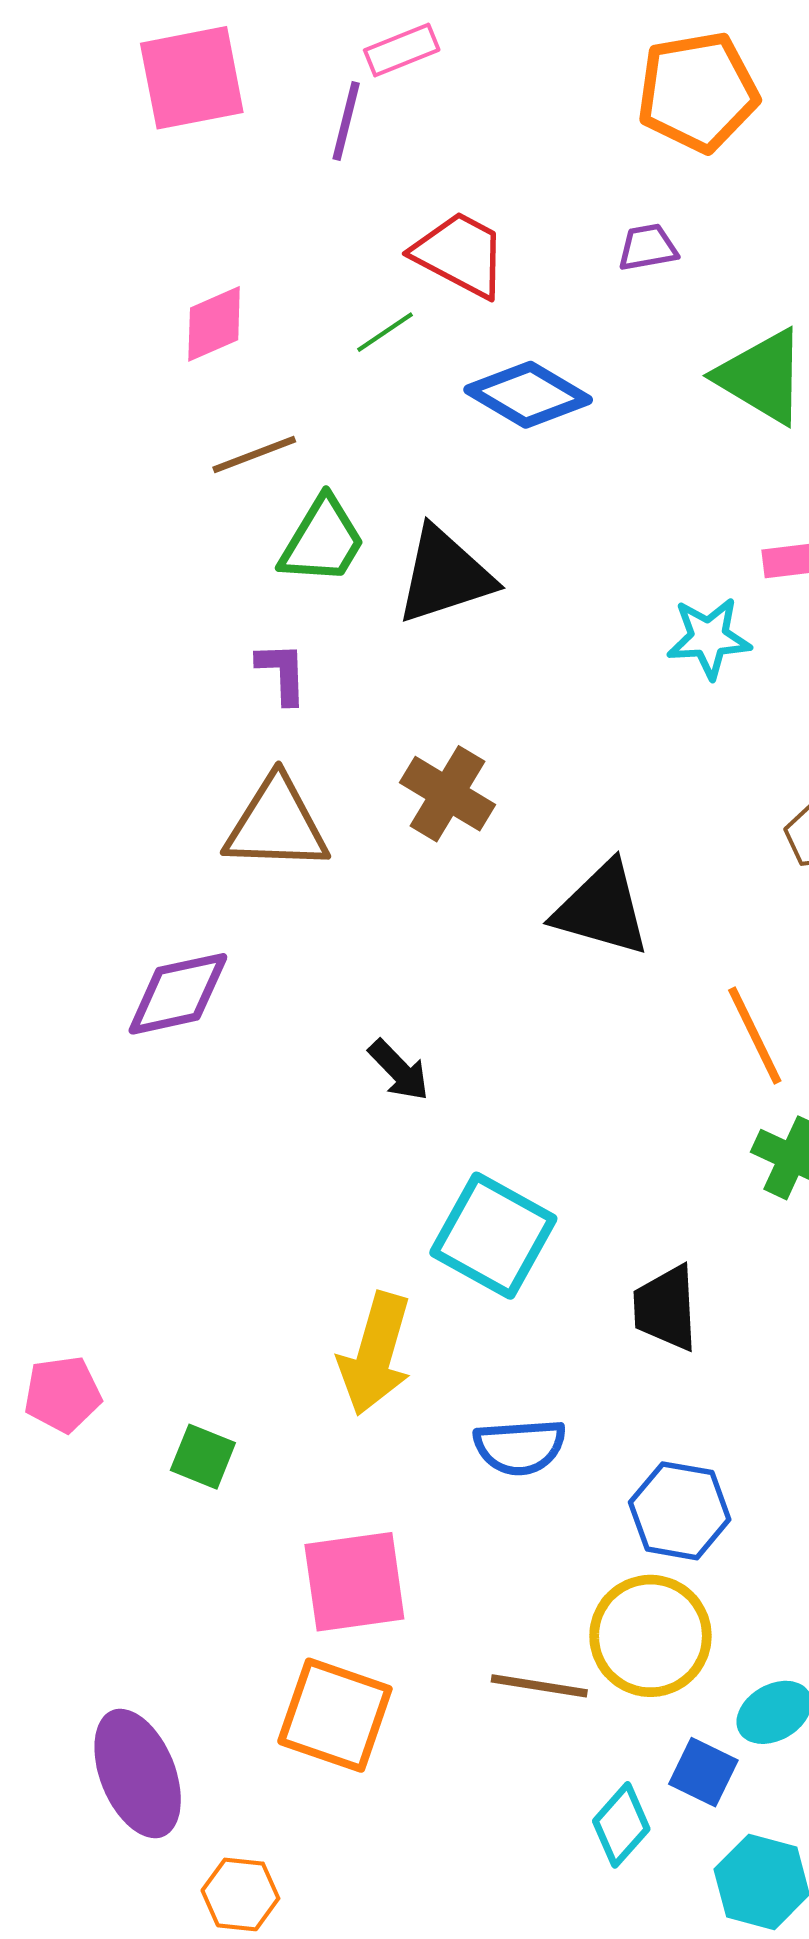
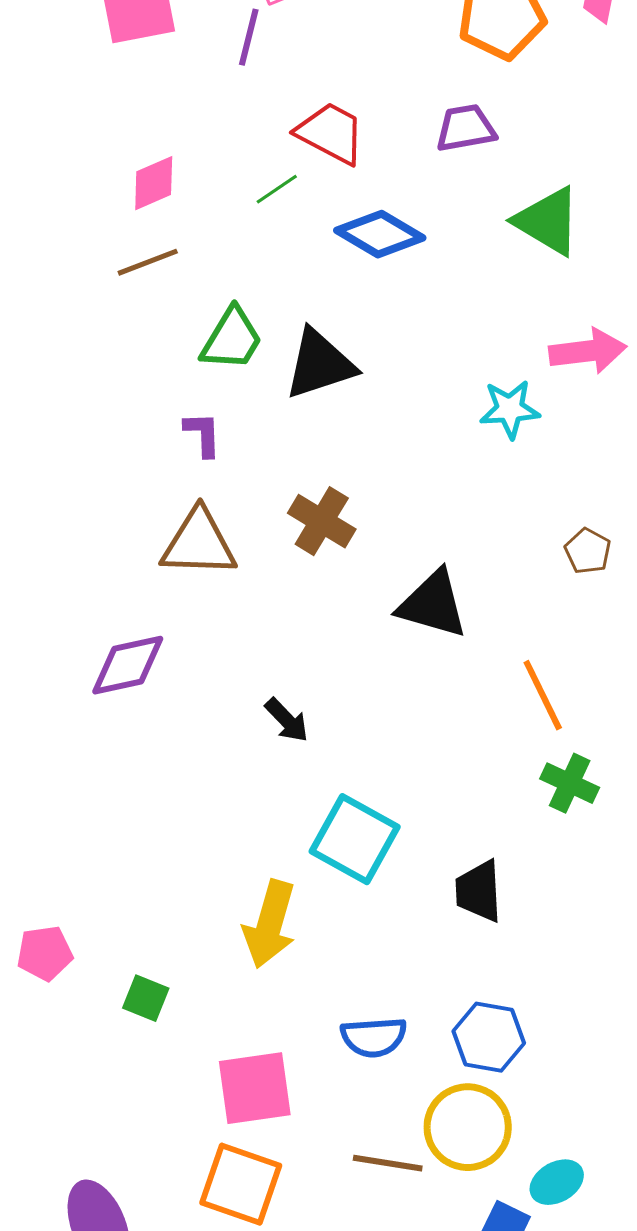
purple trapezoid: (648, 247) -> (466, 128), size x1.4
brown line: (254, 455) -> (148, 262), moved
blue semicircle: (520, 1447) -> (374, 1037), moved

